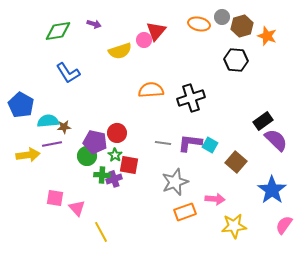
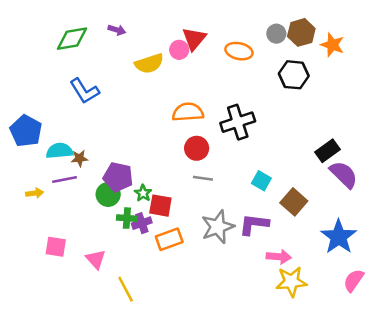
gray circle: (222, 17) -> (276, 34), moved
orange ellipse: (199, 24) -> (239, 51), moved
red circle: (117, 133) -> (197, 148), moved
purple L-shape: (190, 143) -> (254, 224), moved
yellow arrow: (28, 155) -> (35, 193), size x0.6
pink square: (55, 198) -> (56, 247), moved
pink arrow: (215, 199) -> (279, 257), moved
orange rectangle: (185, 212) -> (169, 239), moved

